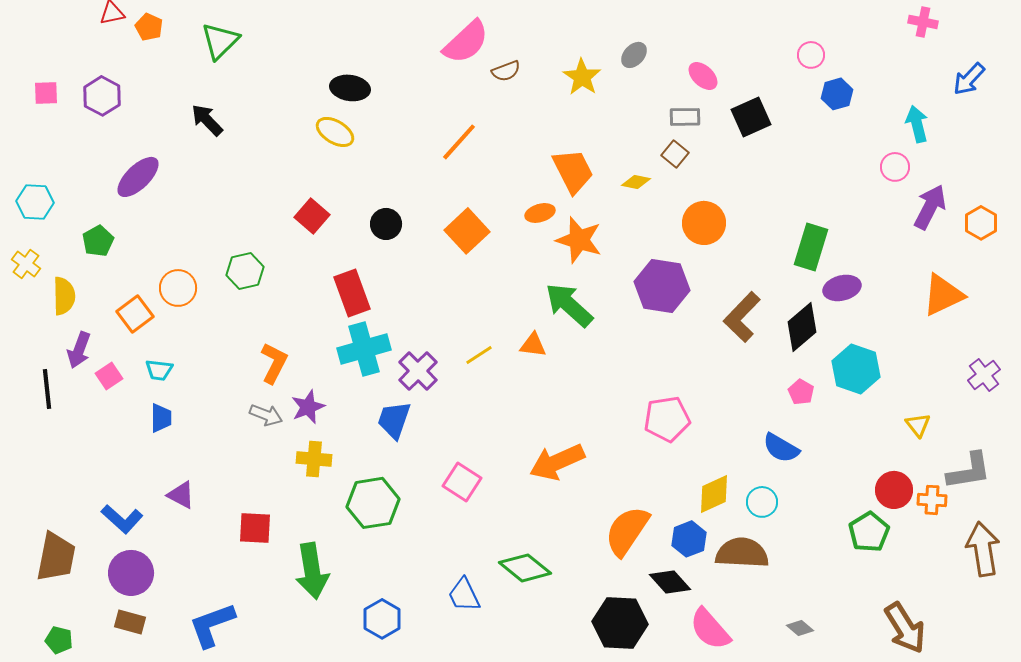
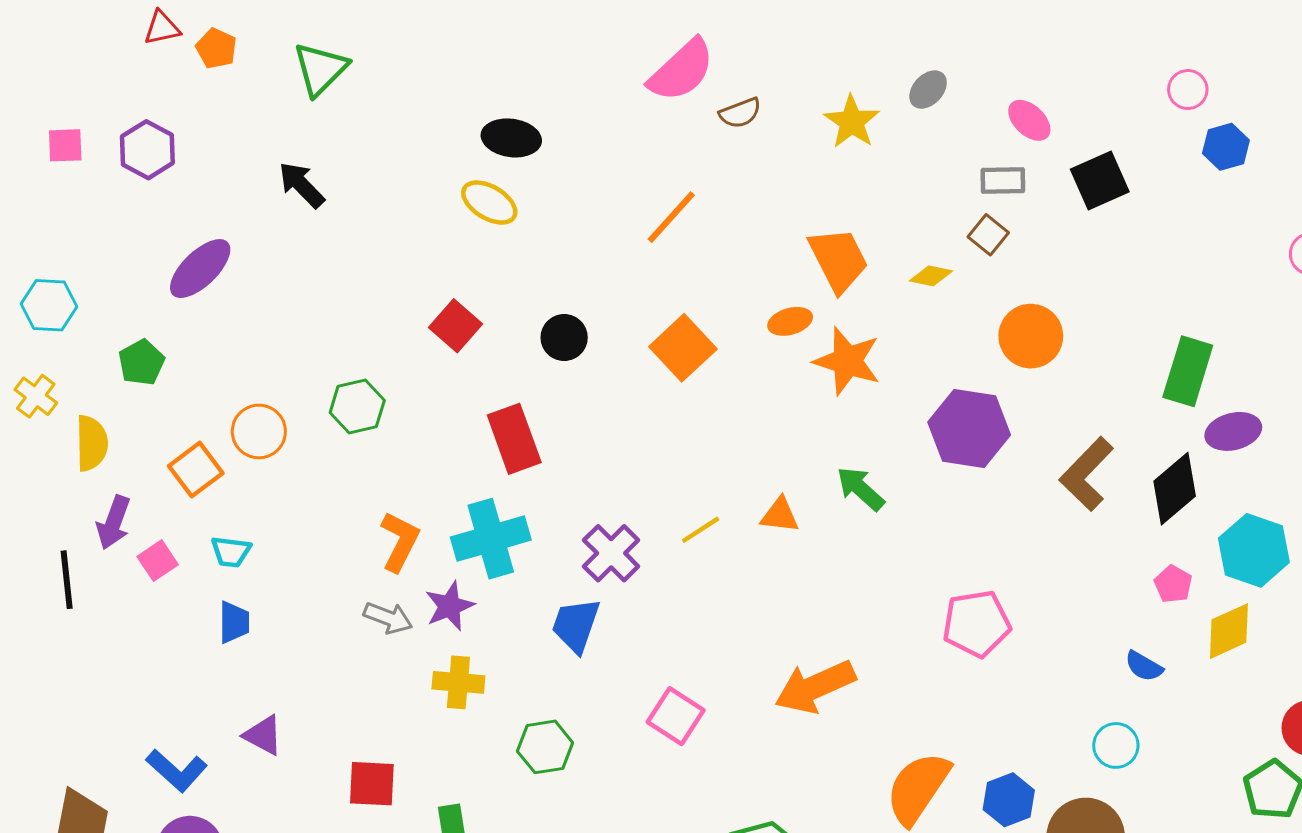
green arrow: (569, 305) -> (861, 489), moved, size x0.7
cyan cross: (364, 349) -> (491, 539), moved
blue semicircle: (781, 448) -> (1144, 666), size x0.7
yellow diamond: (714, 494) -> (1229, 631), moved
green hexagon: (373, 503) -> (545, 747), size x0.7

